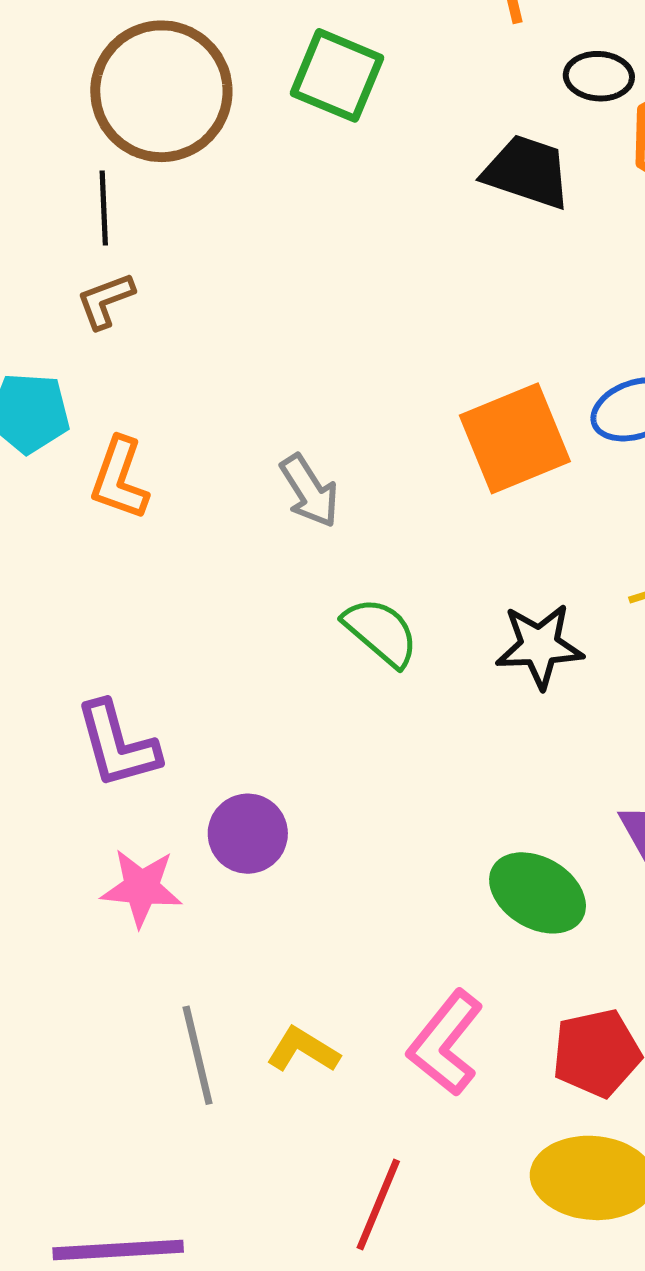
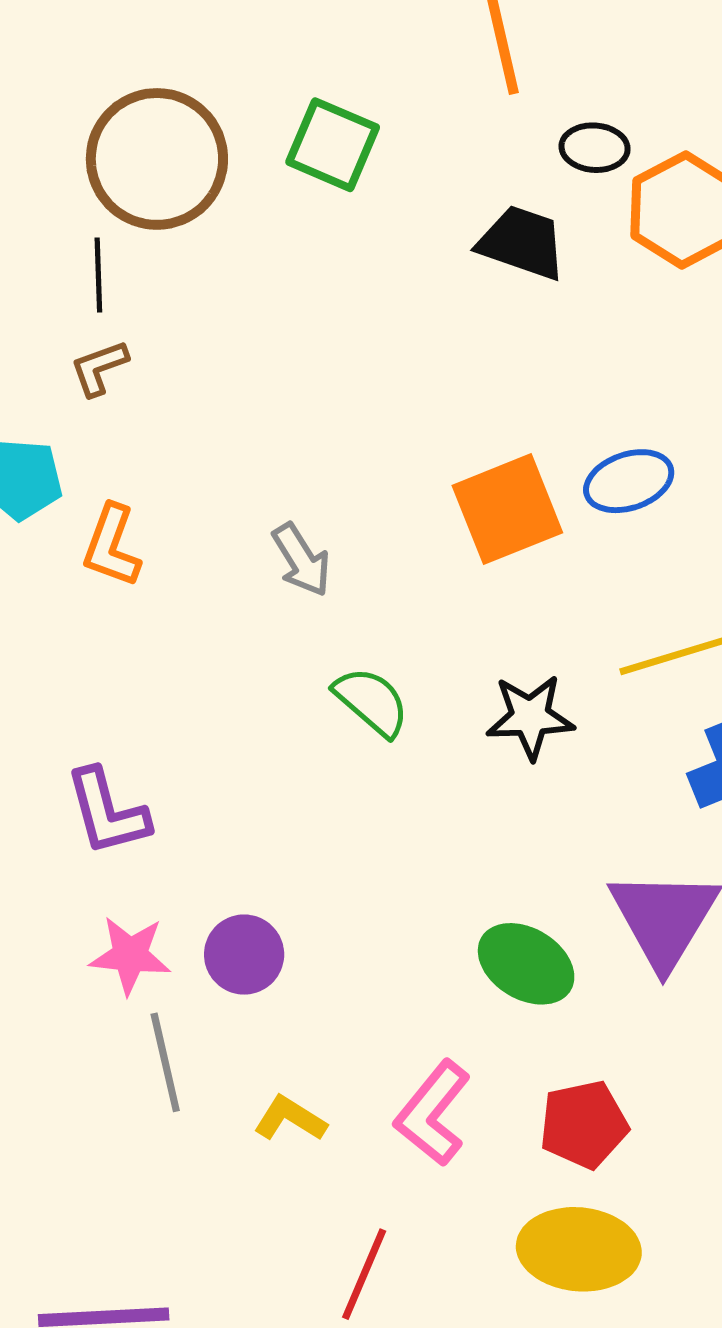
purple circle: (248, 834) -> (244, 955), moved
gray line: (198, 1055) -> (165, 1062), moved

